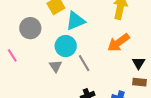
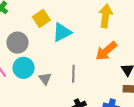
cyan circle: (66, 46) -> (24, 68), moved
gray line: (84, 63) -> (73, 74), turned 36

